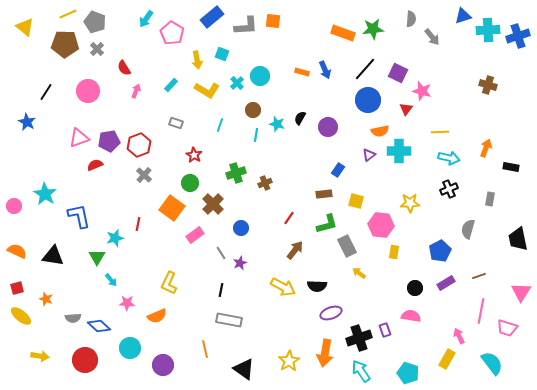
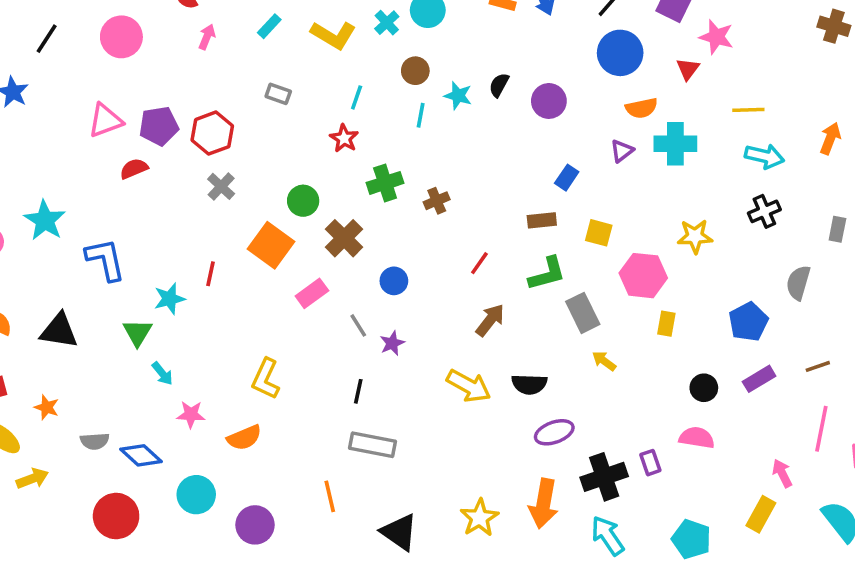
red star: (194, 155) -> (344, 138), moved
yellow arrow: (40, 356) -> (32, 479), moved, turned -30

